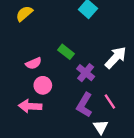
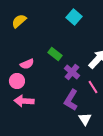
pink circle: (43, 85) -> (17, 81), moved
pink line: (110, 102) -> (93, 87), moved

